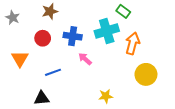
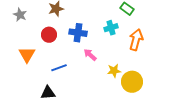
cyan cross: (107, 31) -> (111, 28), size x0.6
yellow circle: (146, 74) -> (132, 82), moved
yellow star: (106, 96) -> (114, 71), moved

